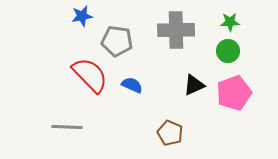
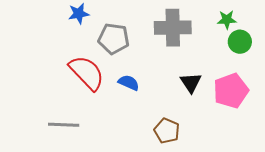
green circle: (228, 51) -> (240, 42), moved
black triangle: (194, 85) -> (191, 83), turned -40

